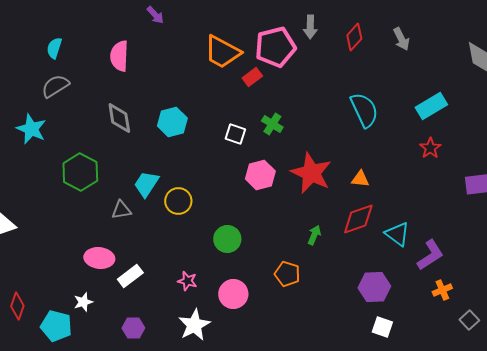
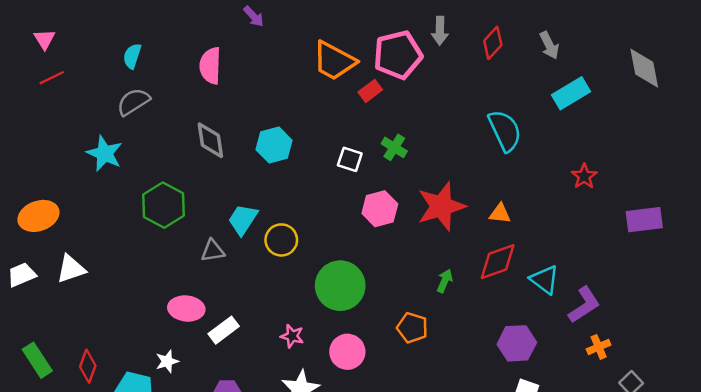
cyan rectangle: (431, 106) -> (571, 93), moved
red star: (311, 173) -> (441, 206), turned 30
green circle: (227, 239) -> (340, 286), size x1.5

